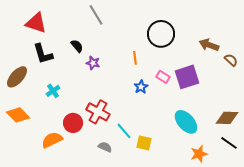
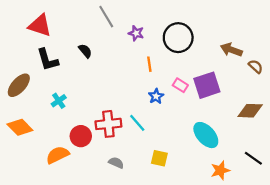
purple star: (93, 63) -> (136, 33), moved
red cross: (98, 112) -> (108, 124), turned -35
brown diamond: (227, 118) -> (250, 111), moved
cyan line: (124, 131) -> (137, 123), moved

